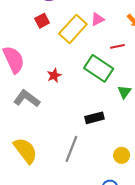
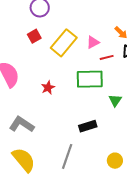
pink triangle: (98, 19) -> (93, 42), moved
green rectangle: (99, 68) -> (90, 79), turned -32
gray L-shape: (27, 99) -> (22, 124), moved

